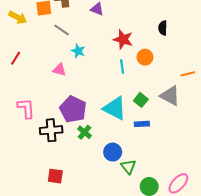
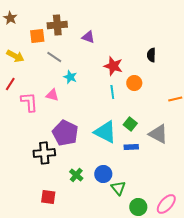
yellow arrow: (18, 18) -> (15, 56), moved
gray triangle: (170, 96) -> (158, 134), moved
pink L-shape: (26, 108) -> (29, 102), moved
green cross: (84, 132) -> (76, 175), moved

